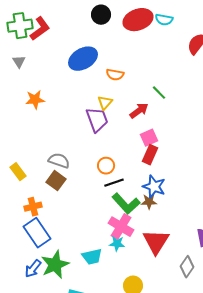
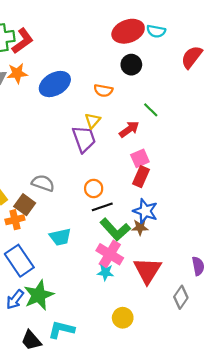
black circle: (101, 15) -> (131, 65), moved
blue ellipse: (83, 59) -> (55, 84), moved
orange star: (35, 100) -> (17, 73), moved
brown square: (56, 181) -> (25, 205), moved
orange cross: (33, 207) -> (15, 220), moved
cyan trapezoid: (92, 257) -> (60, 237), moved

